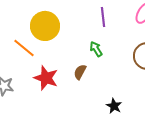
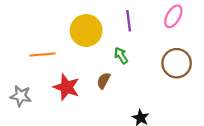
yellow circle: (45, 26) -> (86, 31), moved
orange line: (24, 48) -> (43, 55), turned -45

